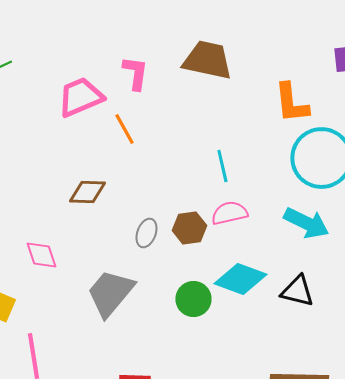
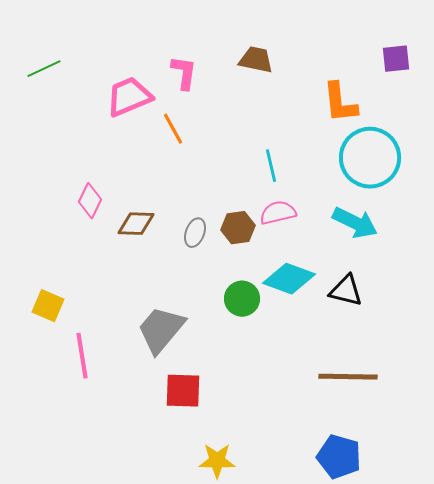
brown trapezoid: (207, 60) -> (256, 60), size x0.7
brown diamond: (87, 192) -> (136, 224), moved
pink diamond: (41, 255) -> (90, 201), moved, turned 44
gray trapezoid: (110, 293) -> (161, 330), moved

